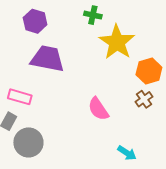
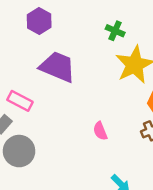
purple hexagon: (35, 21) -> (39, 21), moved
pink semicircle: (98, 109) -> (100, 131), size x0.7

